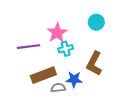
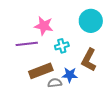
cyan circle: (96, 22) -> (91, 21), size x1.5
pink star: (57, 33) -> (44, 26), moved, turned -30

